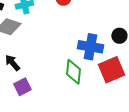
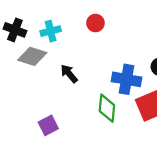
black arrow: (12, 63) -> (69, 74), moved

